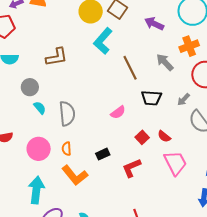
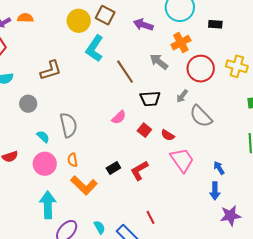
cyan semicircle: (40, 108) -> (43, 137), moved
red square: (142, 137) -> (144, 130), moved
black rectangle: (103, 154) -> (113, 168), moved

